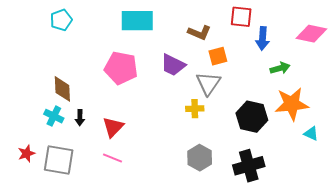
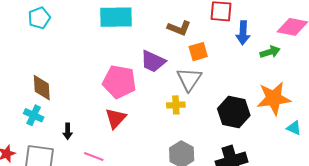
pink pentagon: (121, 68) -> (119, 82), moved
green arrow: (280, 68) -> (270, 52), moved
black arrow: (80, 118) -> (68, 131), moved
red triangle: (113, 127) -> (116, 118), moved

